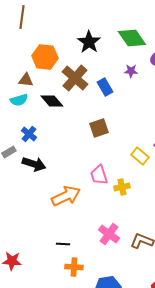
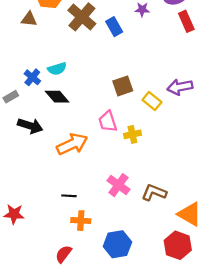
cyan semicircle: (19, 100) -> (57, 69), moved
black diamond: (52, 101) -> (57, 97), moved
brown square: (99, 128) -> (123, 86), moved
black arrow: (34, 164) -> (30, 126), moved

